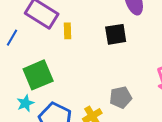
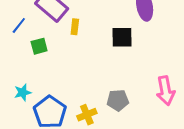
green square: (38, 75) -> (39, 46), moved, size x0.6

